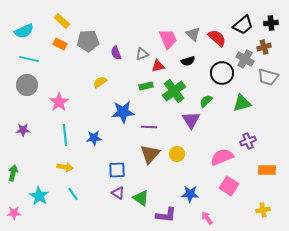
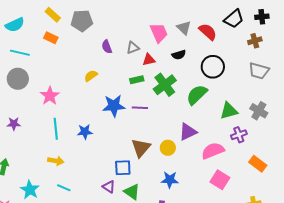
gray pentagon: (88, 41) -> (82, 21), moved
gray cross: (245, 59) -> (259, 111), moved
green semicircle: (206, 101) -> (197, 95), size x1.6
green triangle: (242, 103) -> (229, 111), moved
purple triangle: (191, 120) -> (188, 132), moved, turned 36
purple line: (149, 127) -> (140, 108), moved
blue square: (117, 170) -> (123, 168), moved
orange rectangle: (267, 170) -> (258, 164), turned 36
cyan line: (73, 194) -> (64, 188), turned -32
blue star: (190, 194) -> (170, 180), moved

